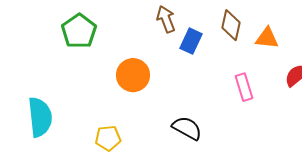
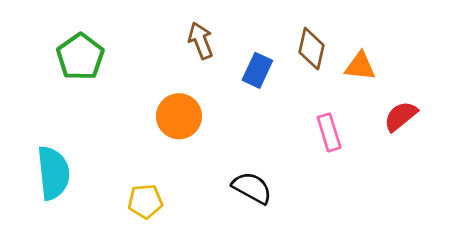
brown arrow: (166, 19) -> (201, 41), moved
green pentagon: (79, 31) -> (80, 57), moved

